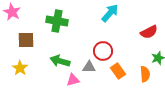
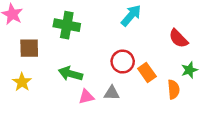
red semicircle: (149, 32) -> (178, 38), turned 72
gray triangle: (89, 67) -> (112, 93), moved
orange rectangle: (118, 71) -> (147, 72), moved

